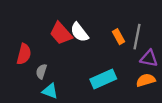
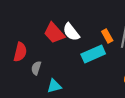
cyan rectangle: (103, 79) -> (93, 54), moved
cyan triangle: (50, 91) -> (54, 86), moved, turned -35

